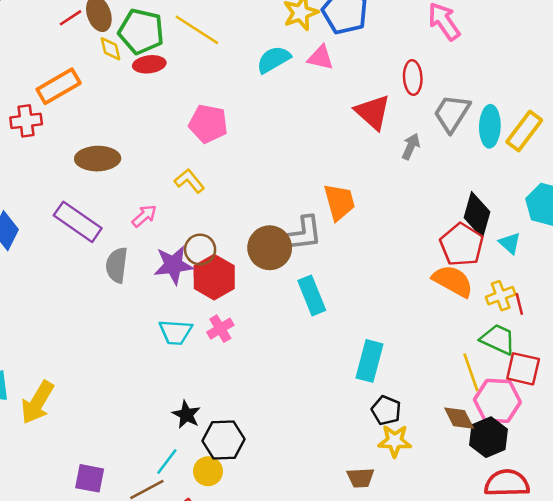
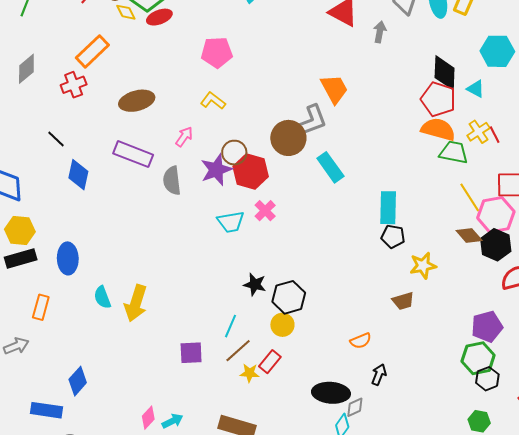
green trapezoid: (498, 339) -> (454, 152), moved
black pentagon: (386, 410) -> (393, 236), moved
cyan line: (167, 462) -> (230, 326), moved

